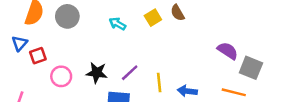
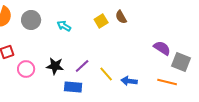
cyan arrow: (117, 24) -> (64, 26), moved
yellow line: (159, 82) -> (106, 74), turned -35

